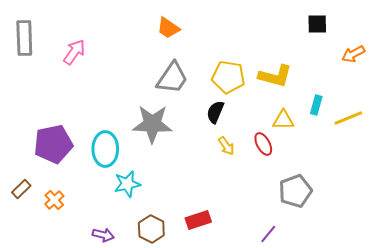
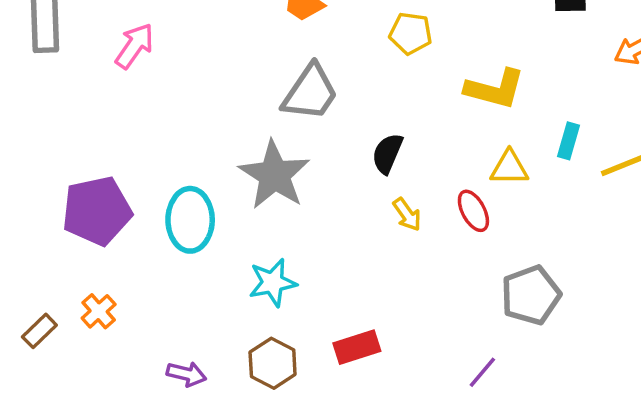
yellow pentagon: (228, 77) -> (411, 33), moved, size x0.7
gray star: (152, 124) -> (274, 175), turned 30
cyan star: (127, 184) -> (273, 283), moved
brown rectangle: (21, 189) -> (39, 331), moved

